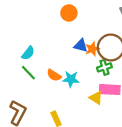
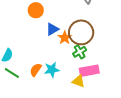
blue triangle: (81, 46) -> (52, 29), moved, turned -32
orange semicircle: (54, 75) -> (36, 70), turned 104

